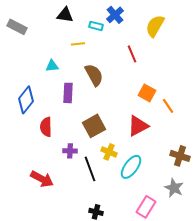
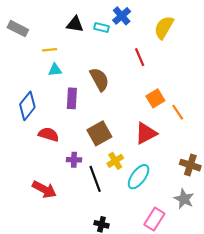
black triangle: (65, 15) -> (75, 24), moved
yellow line: (78, 44) -> (50, 50), moved
orange square: (147, 93) -> (155, 98), turned 30
red semicircle: (46, 127) -> (49, 134), turned 108
yellow cross: (109, 152) -> (115, 161), turned 35

